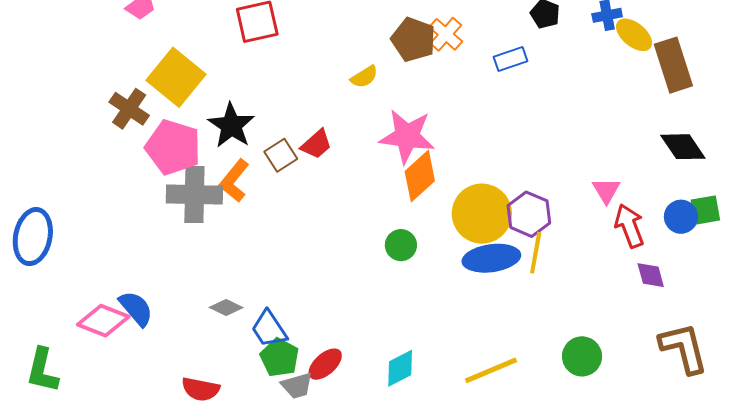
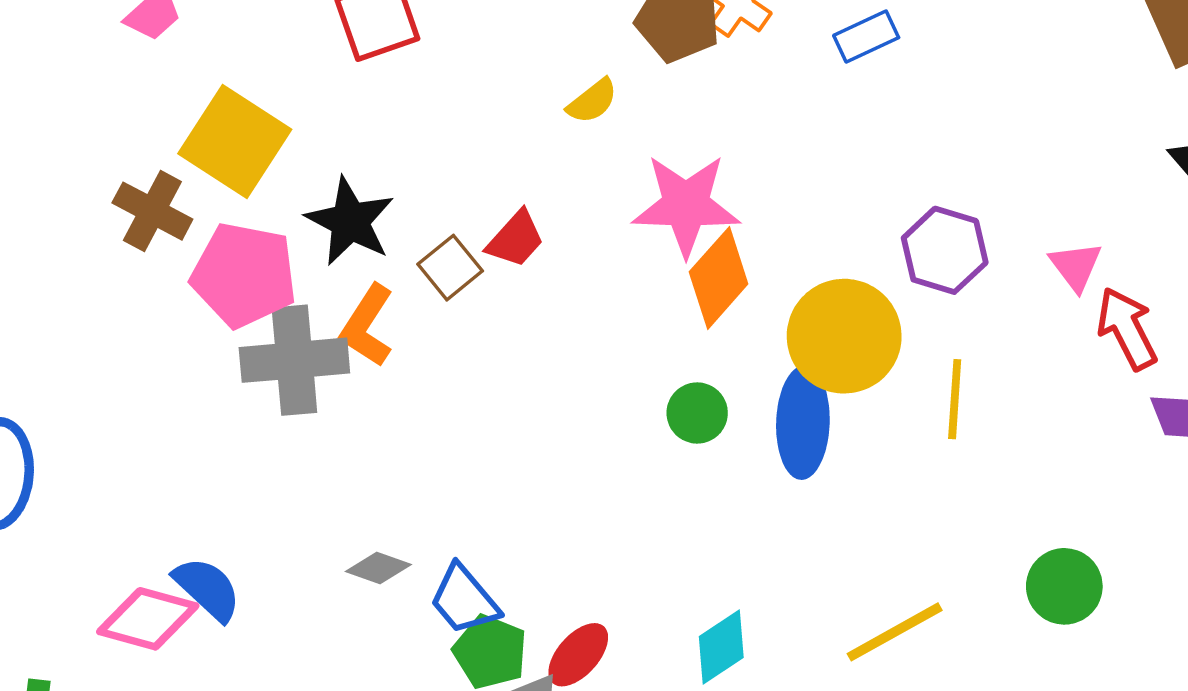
purple hexagon: (529, 214) -> (945, 250), moved
blue ellipse: (491, 258) -> (803, 423), moved, turned -74

